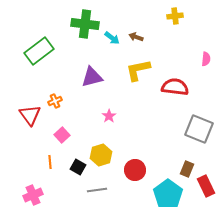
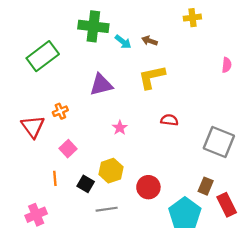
red semicircle: (175, 87) -> (169, 120), moved, size x0.6

